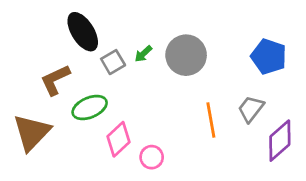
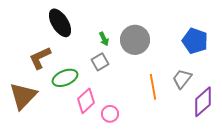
green arrow: (143, 54) -> (104, 39), turned -72
gray square: (113, 62) -> (100, 62), moved

